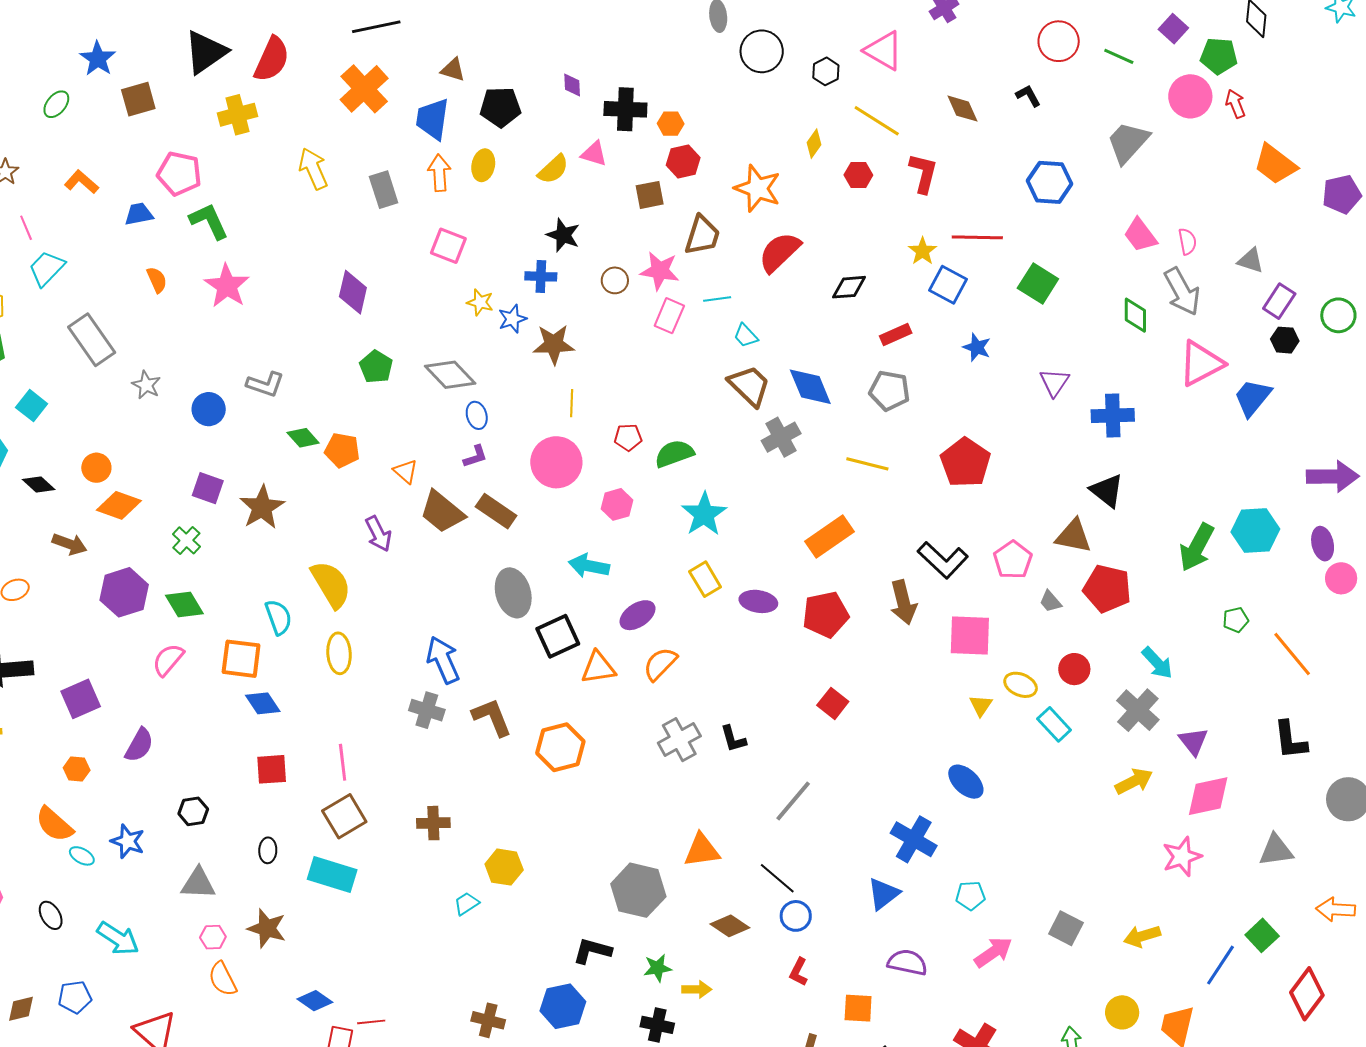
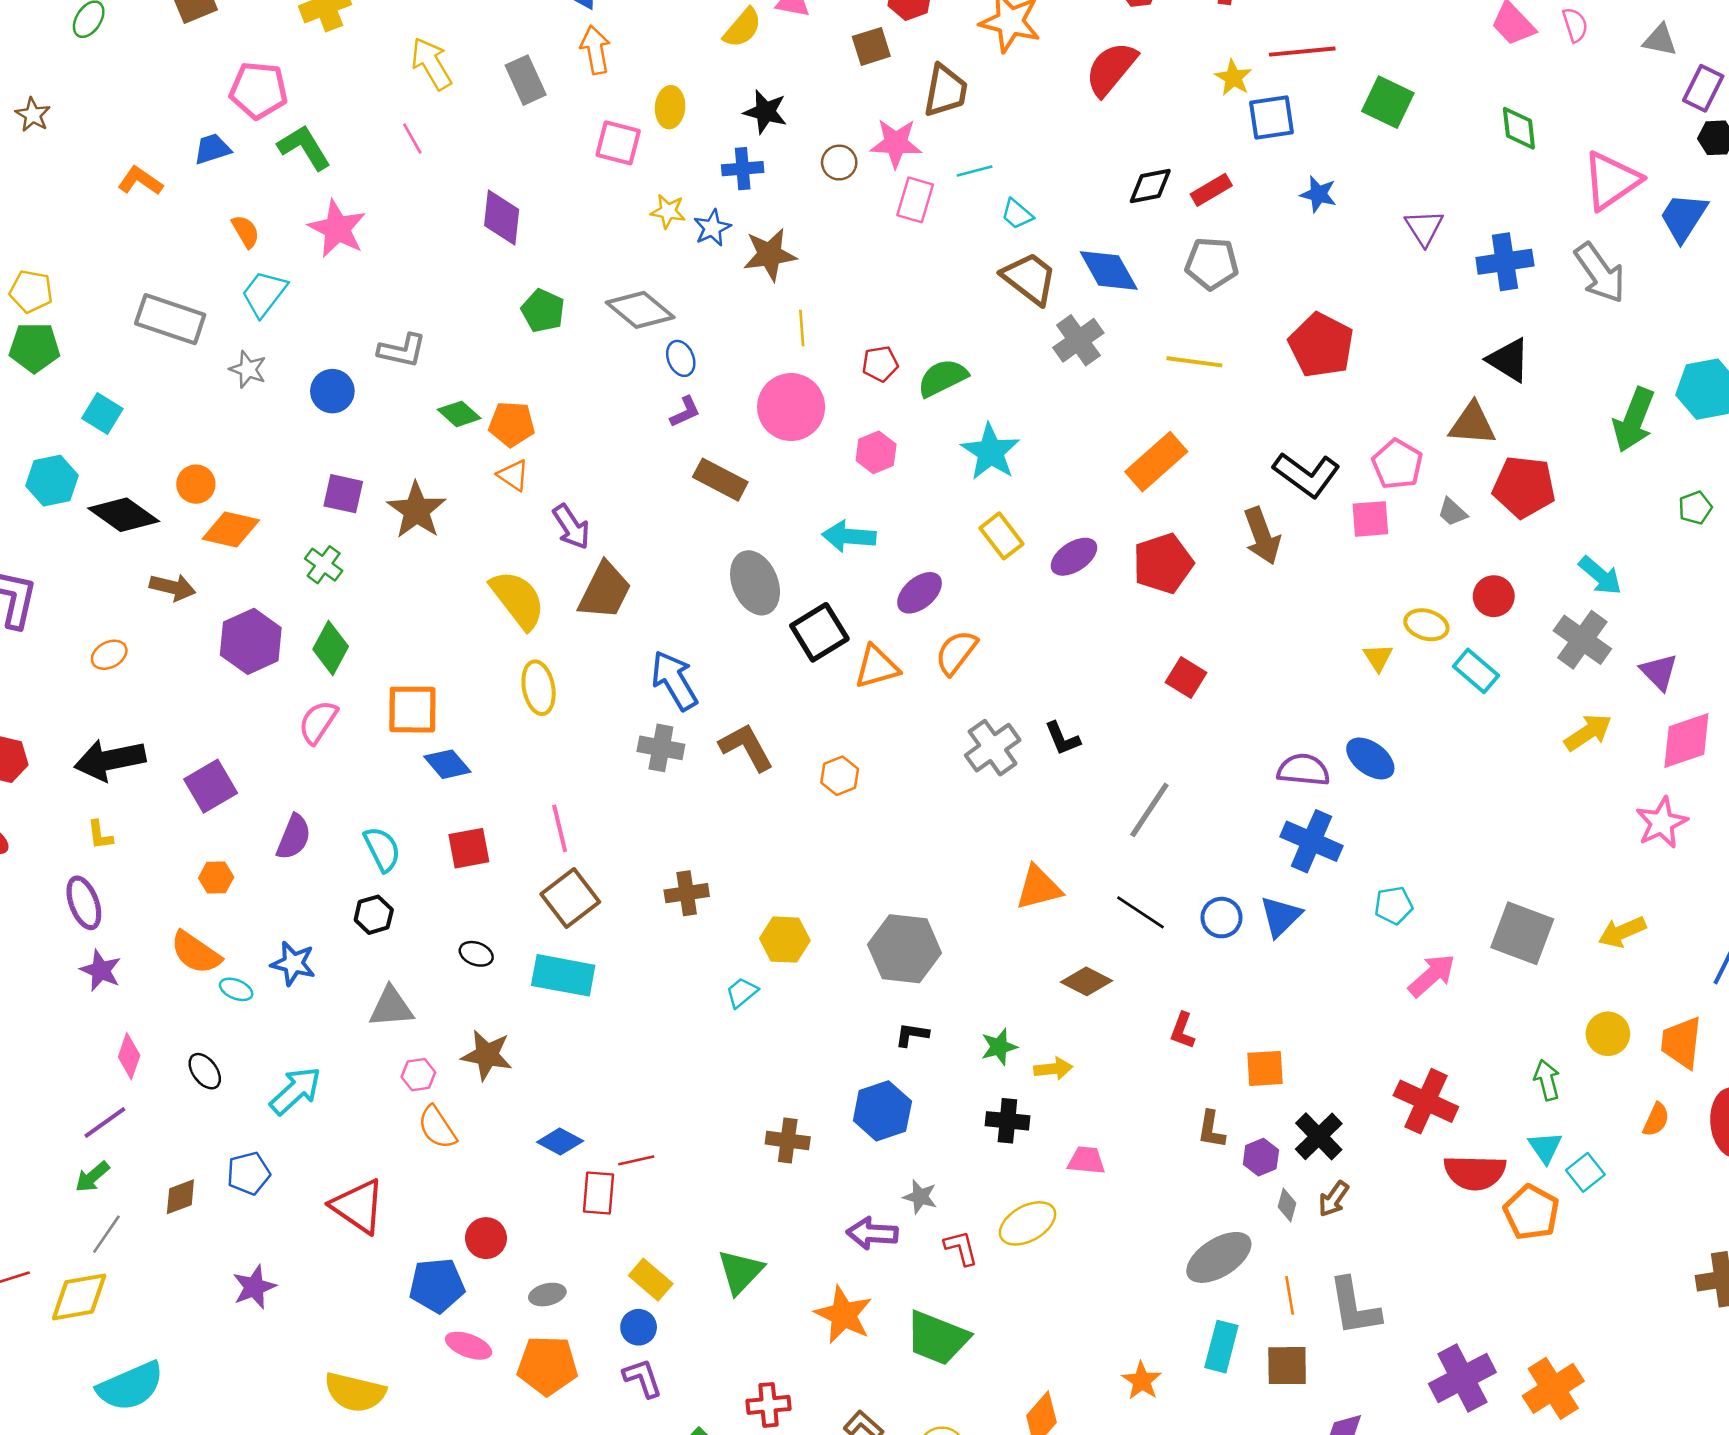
yellow ellipse: (483, 165) -> (670, 107), moved
orange L-shape: (81, 182) -> (140, 181), moved
pink line: (26, 228) -> (412, 138), moved
red semicircle: (779, 252) -> (1111, 69), moved
cyan trapezoid: (47, 268) -> (264, 293), moved
blue square: (948, 285) -> (1271, 117), turned -30
black diamond: (849, 287) -> (1150, 186), moved
gray arrow: (1182, 292) -> (1600, 273), moved
gray rectangle: (92, 340) -> (170, 319), turned -30
orange triangle: (405, 471) -> (513, 475), moved
black diamond: (39, 485) -> (124, 515), size x1.6
brown trapezoid: (442, 512) -> (605, 591), moved, turned -96
purple ellipse: (758, 601) -> (1074, 557), turned -36
green diamond: (184, 604) -> (331, 648), turned 66
cyan semicircle: (279, 617) -> (382, 849), moved
pink square: (970, 636) -> (1370, 519), moved, size x0.7
orange hexagon: (560, 747) -> (840, 776), size x0.6
black ellipse: (268, 850) -> (476, 954), turned -65
gray hexagon: (638, 890) -> (905, 949), moved
blue circle: (796, 916) -> (1222, 918), moved
gray square: (1066, 928) -> (1522, 933), size x1.4
cyan arrow: (118, 938) -> (296, 1091), turned -69
black L-shape: (592, 951) -> (912, 1035), size x0.7
purple semicircle: (907, 962) -> (1303, 770), moved

